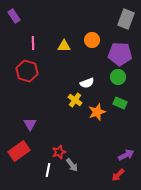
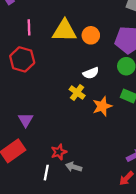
orange circle: (92, 40) -> (91, 35), moved
yellow triangle: (64, 46) -> (64, 31), size x1.6
gray arrow: (72, 165) -> (74, 167), turned 144

